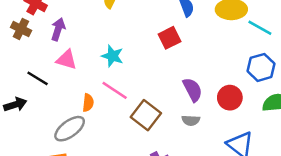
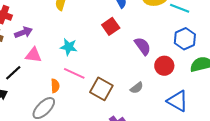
purple arrow: (58, 29) -> (23, 32), turned 60
black line: (38, 78) -> (13, 73), turned -66
purple semicircle: (193, 90) -> (143, 46), moved
gray semicircle: (191, 120) -> (137, 88), turned -32

